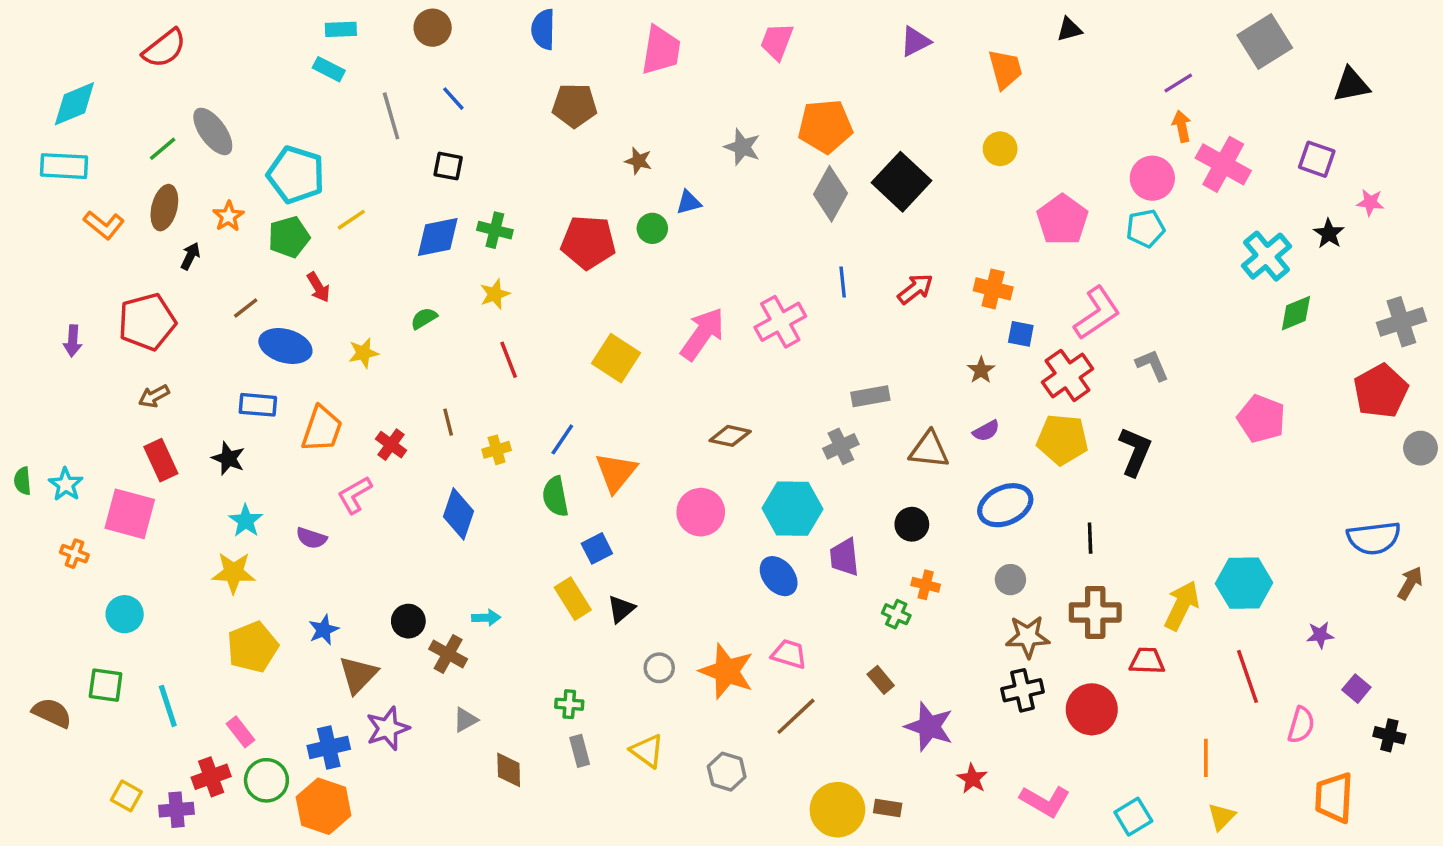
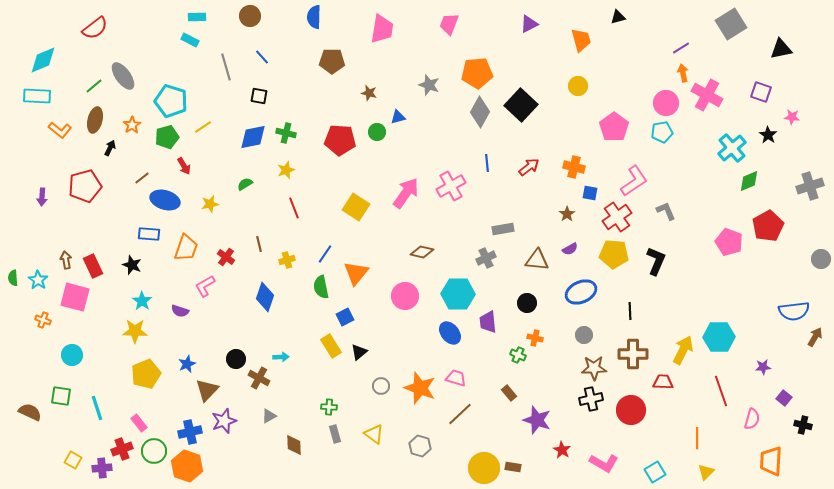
red pentagon: (1381, 391) -> (768, 226), moved
brown arrow: (154, 396) -> (66, 260), moved, turned 108

